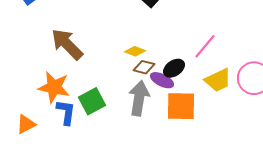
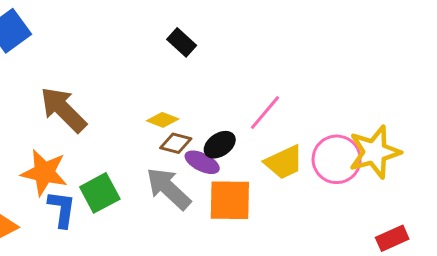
gray arrow: (139, 98) -> (169, 189), turned -56

